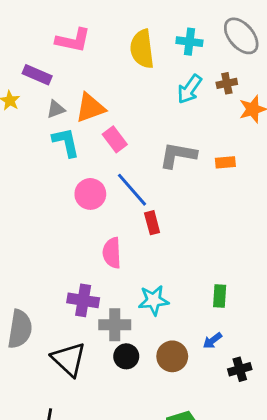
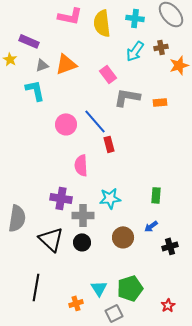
pink L-shape: (73, 40) -> (70, 16), moved
pink rectangle: (115, 139) -> (108, 74), moved
cyan L-shape: (66, 142) -> (35, 90), moved
black circle: (126, 356) -> (82, 242), moved

